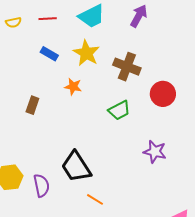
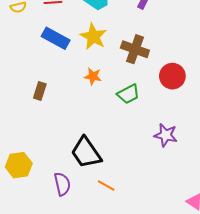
blue rectangle: (49, 54) -> (56, 38), size x1.5
orange star: (73, 87) -> (93, 76), moved
purple semicircle: (41, 185) -> (62, 184), moved

